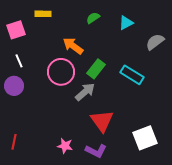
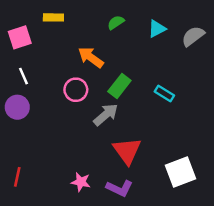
gray semicircle: (155, 42) -> (193, 36), moved
pink circle: (61, 72) -> (76, 90), size x0.7
cyan rectangle: (132, 75) -> (164, 93), size x0.7

